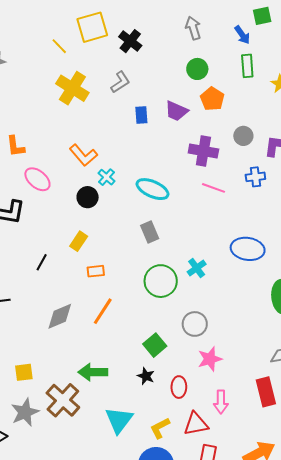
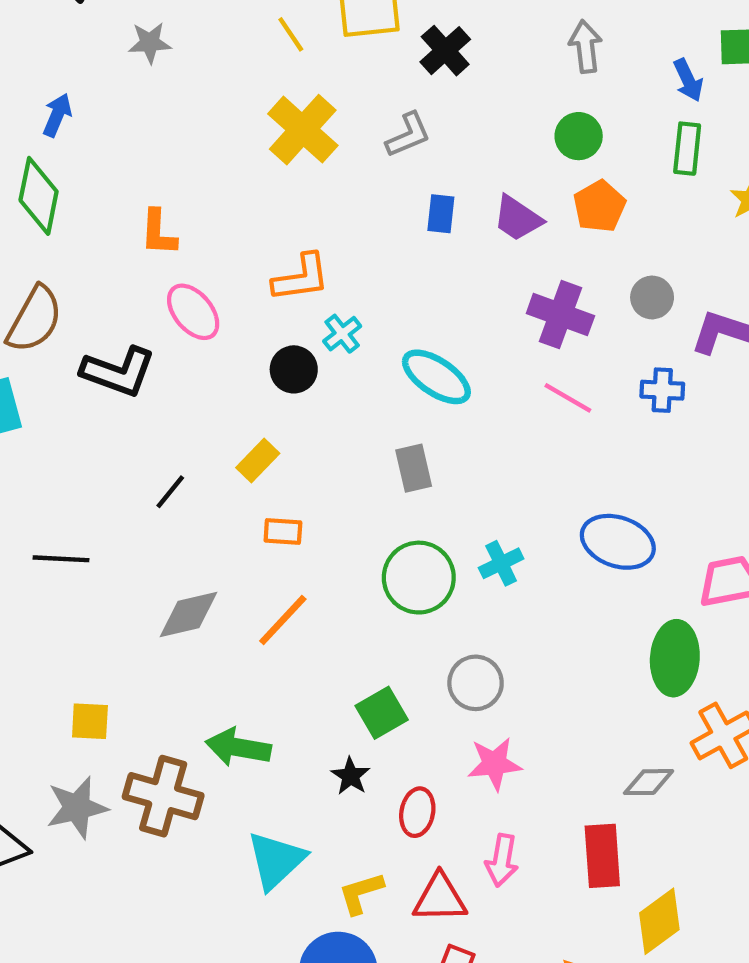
orange L-shape: (83, 155) -> (301, 278), turned -68
brown cross: (63, 400) -> (163, 796), turned -36

